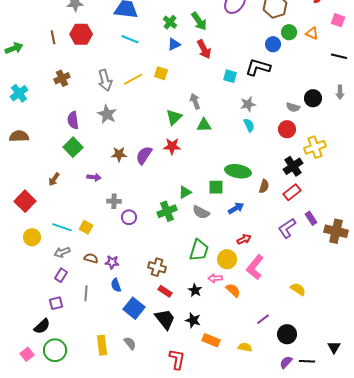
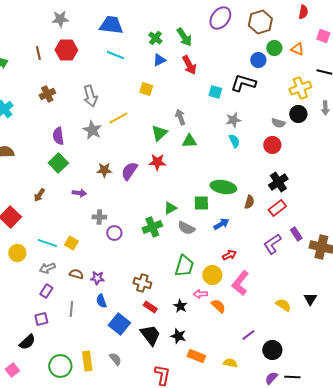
yellow line: (133, 79) -> (118, 118), moved
yellow cross: (315, 147) -> (300, 88), moved
black triangle: (334, 347) -> (310, 299), moved
green circle: (55, 350) -> (60, 366), moved

